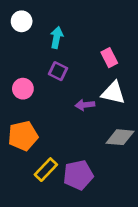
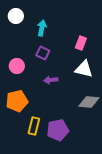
pink rectangle: (109, 58) -> (81, 43), turned 48
purple arrow: (85, 105) -> (51, 80), moved
yellow rectangle: (46, 170) -> (34, 126), turned -30

